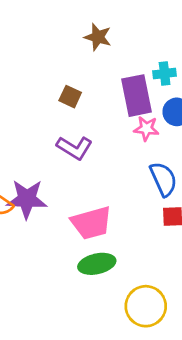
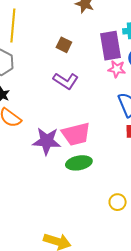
purple star: (27, 199) -> (47, 141), moved
yellow circle: (146, 306) -> (118, 202), moved, size x0.6

